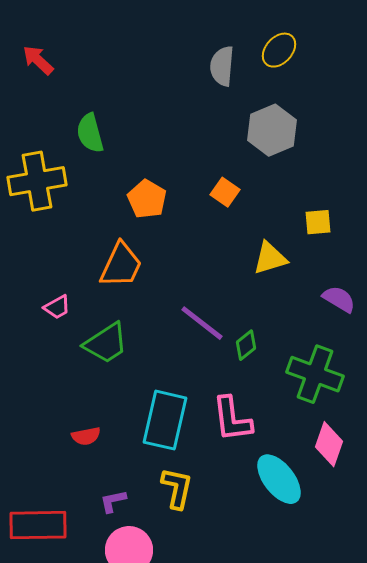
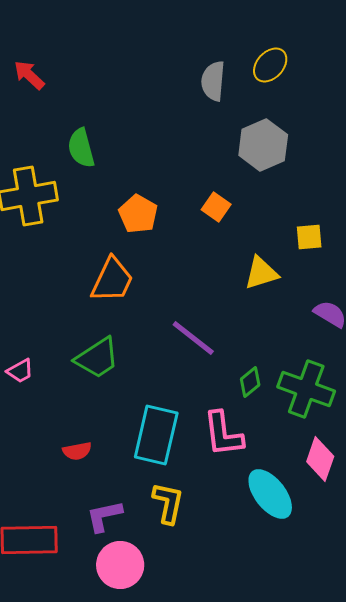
pink trapezoid: (57, 307) -> (20, 371), moved
green diamond: (246, 345) -> (250, 382), moved
purple L-shape: (113, 501) -> (104, 516), size x1.4

